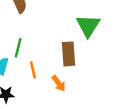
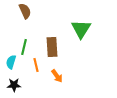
brown rectangle: (68, 54) -> (52, 47), moved

